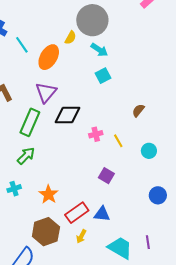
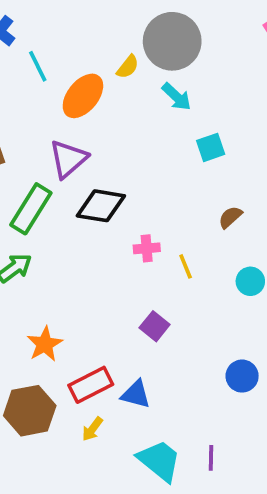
cyan square: (103, 76) -> (211, 147), moved
cyan circle: (149, 151) -> (250, 281), moved

